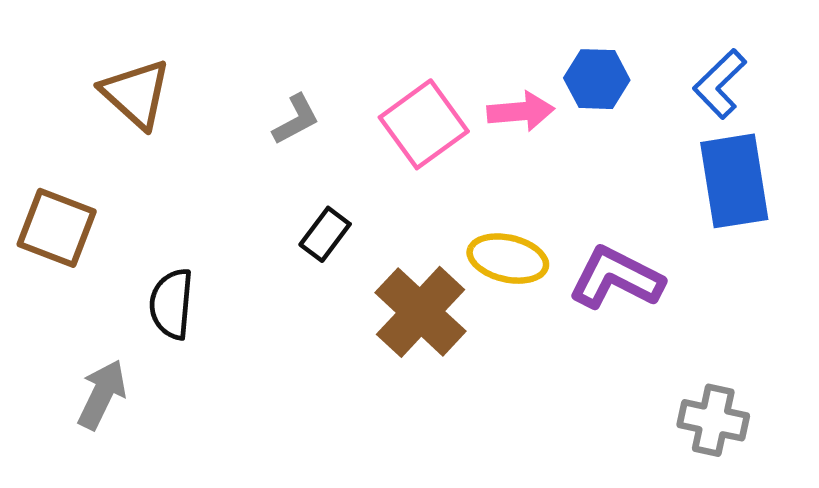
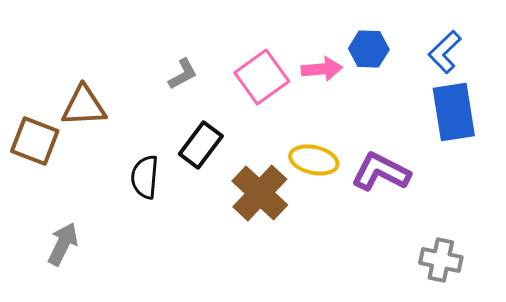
brown triangle: (136, 94) -> (84, 106), moved, turned -45
black rectangle: (325, 234) -> (201, 145), size x1.4
black semicircle: (171, 304) -> (145, 177), moved

